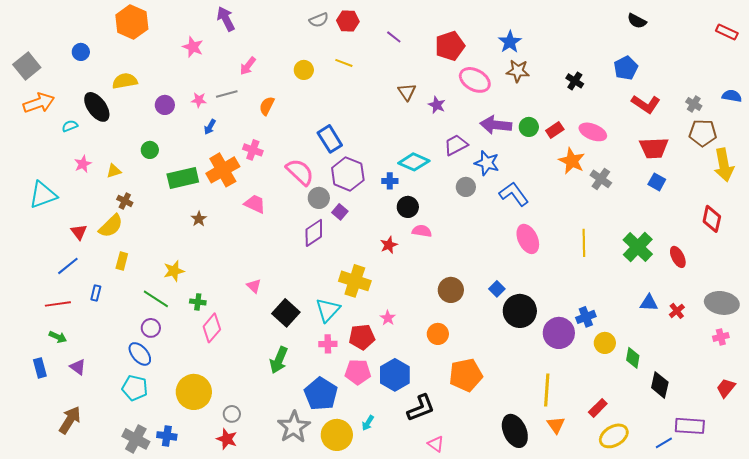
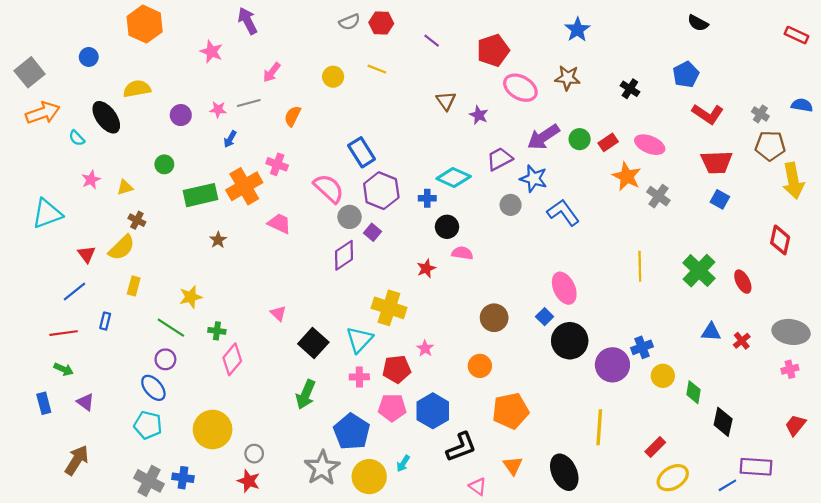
blue star: (510, 42) -> (577, 30), moved
purple arrow: (496, 125) -> (543, 137), turned -40
cyan semicircle: (70, 126) -> (77, 138), turned -112
pink ellipse: (528, 239) -> (564, 288), moved
orange triangle: (556, 425) -> (513, 466), moved

